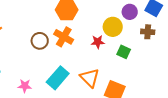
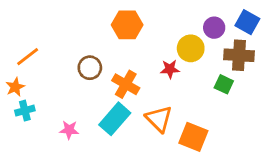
brown cross: (148, 32) -> (239, 55), size x1.5
orange cross: (64, 37) -> (126, 84), moved
green square: (124, 52) -> (224, 84), moved

